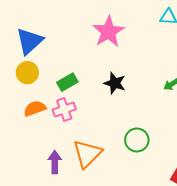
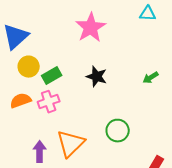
yellow circle: (27, 73) -> (29, 67), moved

